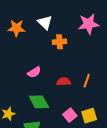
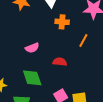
orange line: (87, 81) -> (83, 41), moved

